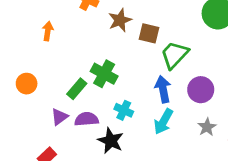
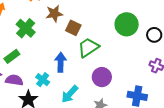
green cross: (104, 74) -> (26, 28), moved
blue arrow: (163, 89) -> (61, 62), moved

